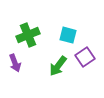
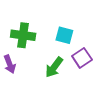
green cross: (28, 35) -> (23, 35), turned 30

